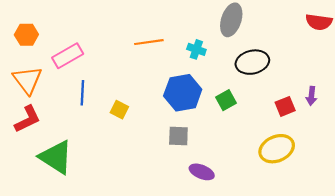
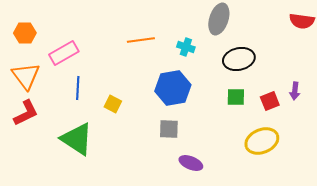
green square: (226, 100) -> (236, 97), moved, turned 30
green triangle: (56, 157) -> (77, 139), moved

